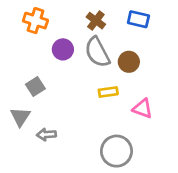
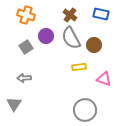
gray square: (35, 86) -> (26, 47), moved
gray triangle: (20, 117) -> (14, 104), moved
gray arrow: (46, 135) -> (24, 78), moved

